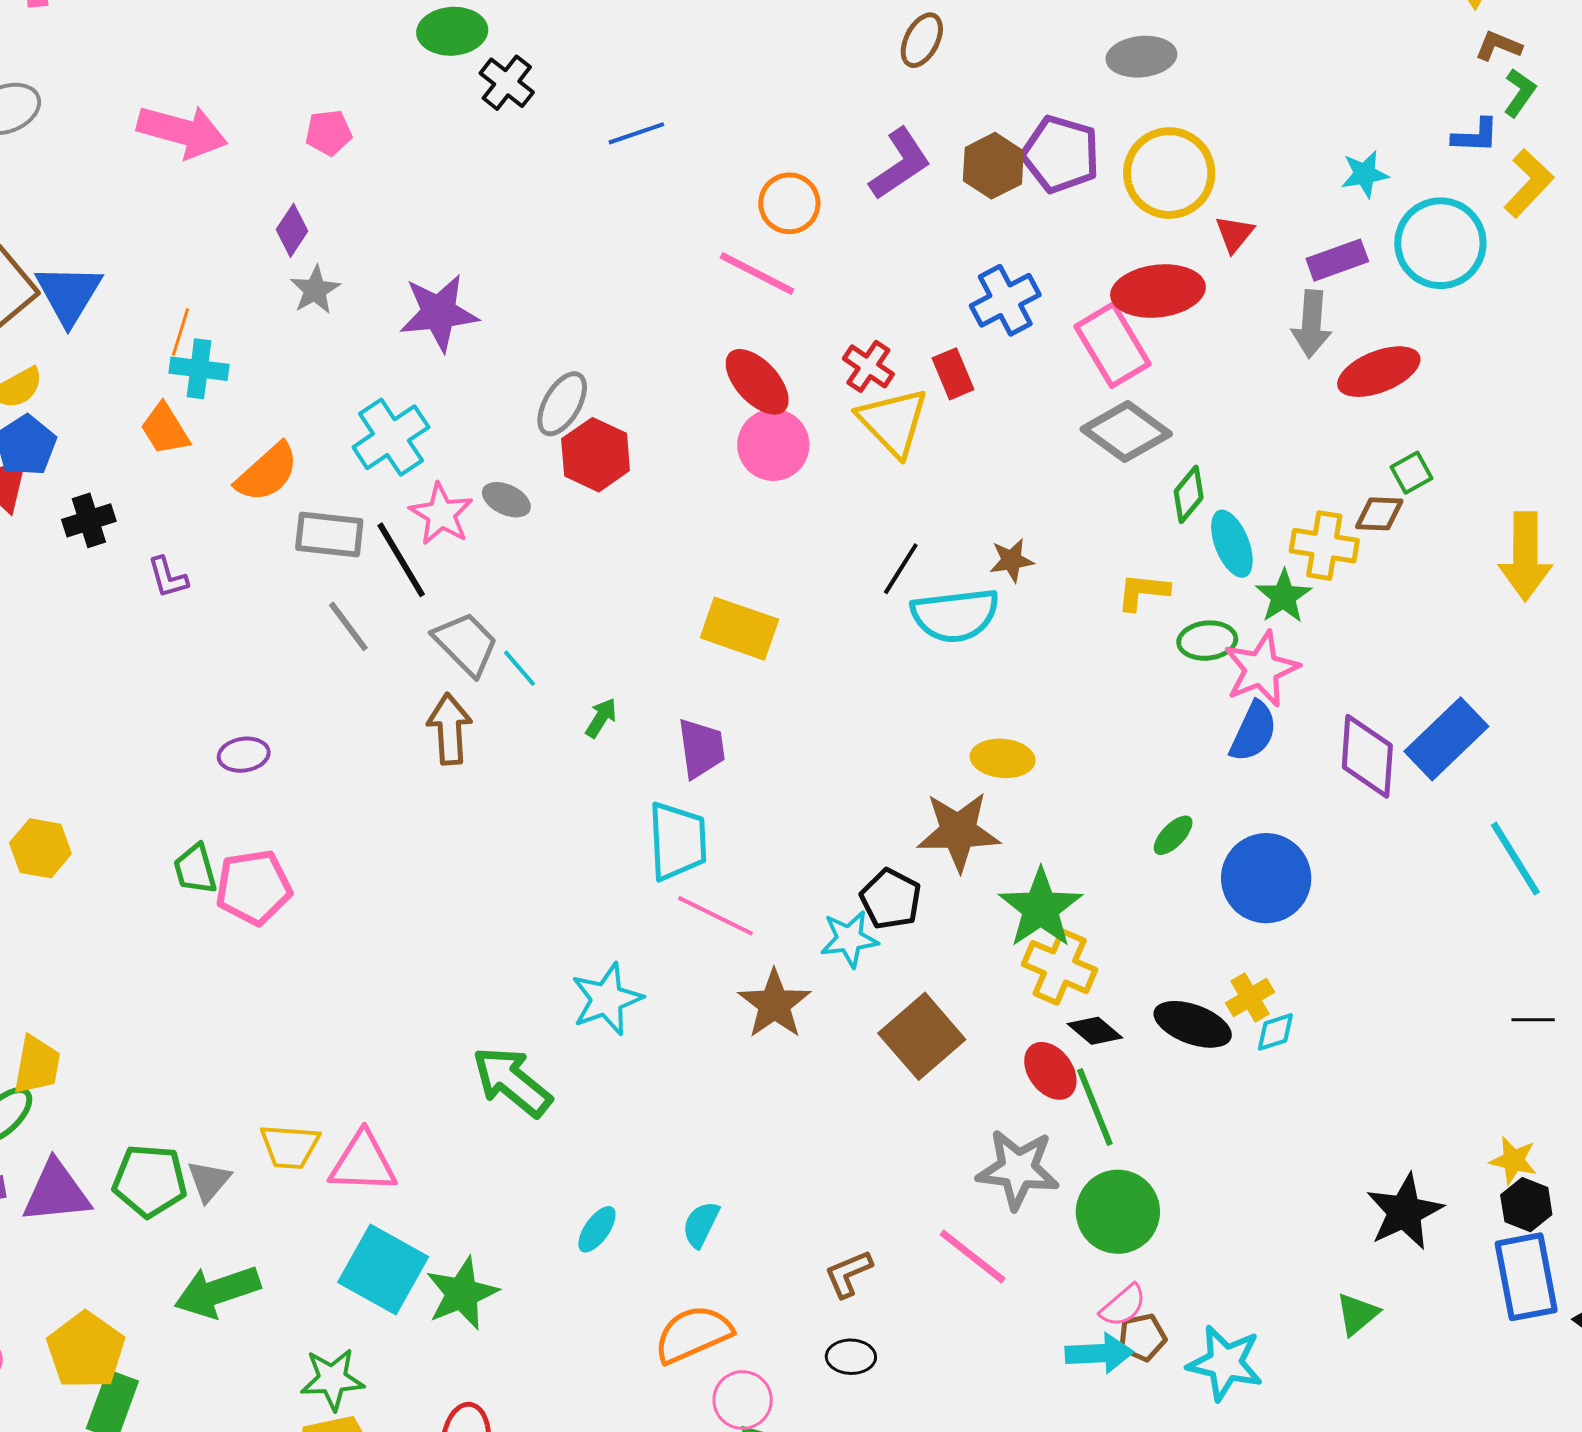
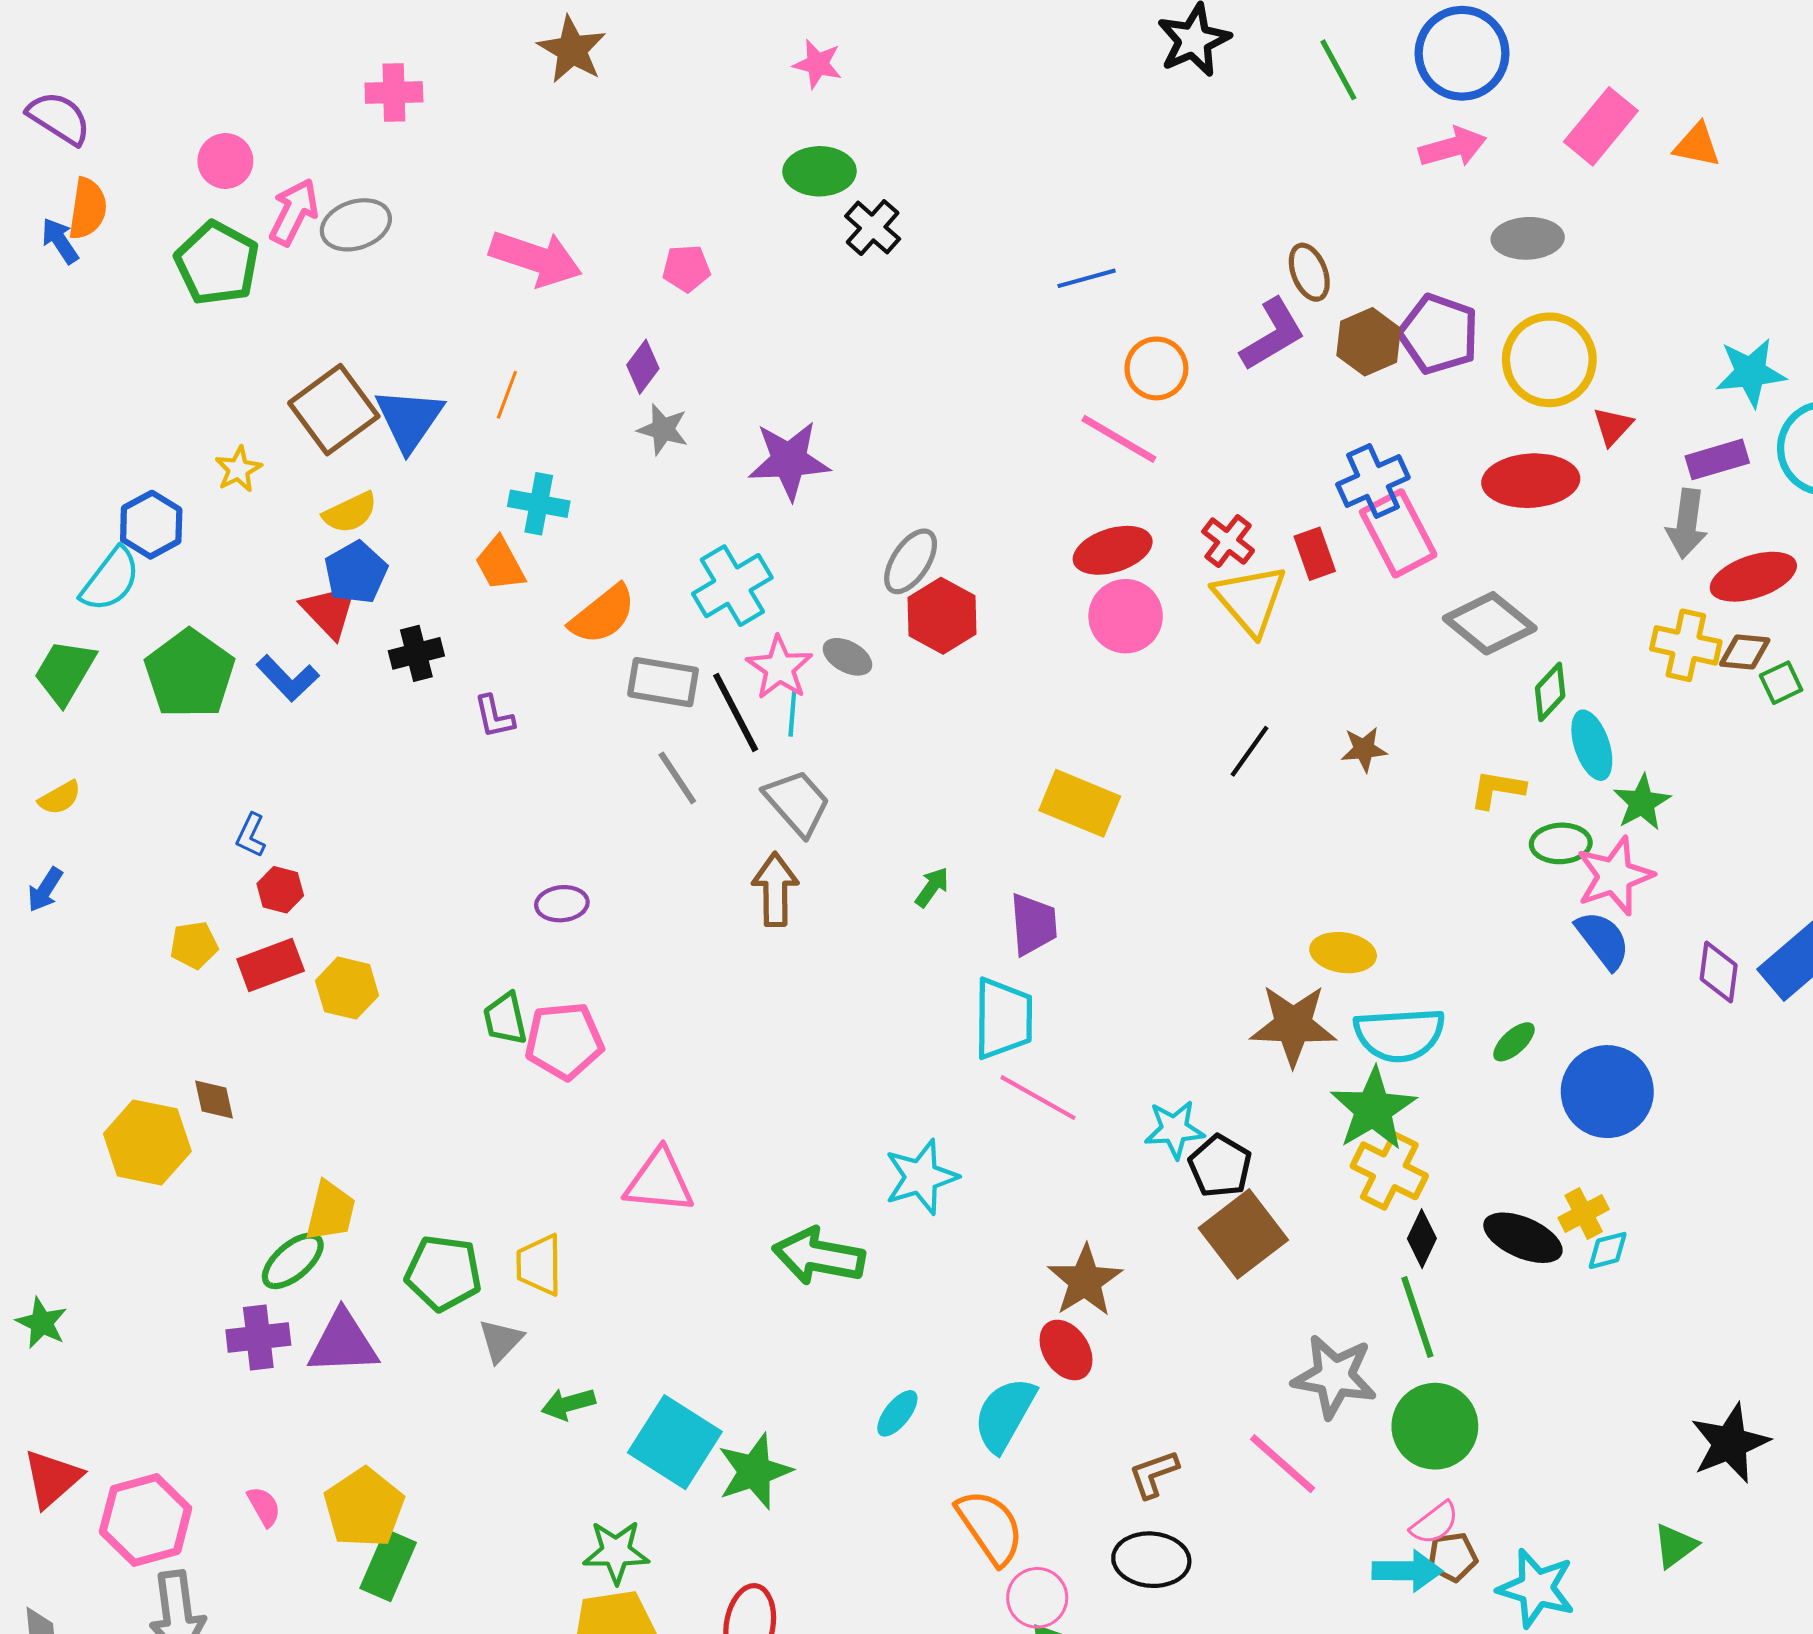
brown ellipse: (922, 40) -> (1309, 272), moved, turned -52
blue line: (636, 133) -> (1087, 278), moved
cyan star: (1365, 174) -> (1751, 373), size x1.4
gray star: (315, 290) -> (663, 429), turned -30
orange line: (181, 332) -> (507, 395), moved
pink rectangle: (1112, 345) -> (1398, 533), moved
red ellipse: (757, 382) -> (1113, 550), turned -68
brown diamond: (1379, 514) -> (1745, 652), moved
yellow cross: (1324, 546) -> (1686, 645), moved
cyan semicircle: (955, 615) -> (1399, 1035), moved
cyan line: (520, 668) -> (792, 714), moved, turned 42
blue semicircle: (1253, 732) -> (1603, 940), turned -66
purple diamond: (1367, 756) -> (1719, 972), size x0.7
black pentagon: (891, 899) -> (1220, 1166), moved
brown star: (774, 1004) -> (1085, 1281), moved
black diamond: (1095, 1031) -> (1422, 1239), turned 72
red ellipse: (1050, 1071) -> (1066, 1350), moved
green arrow: (512, 1082) -> (819, 1256), turned -32
yellow trapezoid: (290, 1146) -> (539, 1265), moved, turned 82
pink triangle: (363, 1163) -> (659, 1181), moved
green pentagon: (150, 1181) -> (443, 1273), moved
cyan semicircle: (701, 1224) -> (1005, 1414), size x1.6
green arrow: (217, 1292) -> (568, 1404), moved, size x0.6
orange semicircle: (693, 1334) -> (990, 1527), turned 76
black ellipse: (851, 1357) -> (1151, 1560), size x1.5

